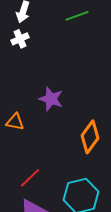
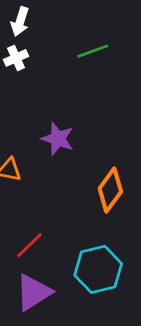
green line: (77, 16) -> (93, 51), moved

